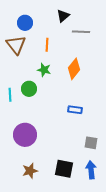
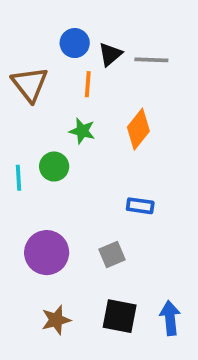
black triangle: (63, 16) -> (110, 54), moved
blue circle: (25, 23) -> (75, 43), moved
gray square: (91, 143) -> (112, 254), moved, turned -32

